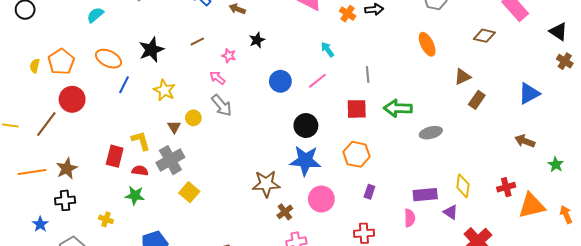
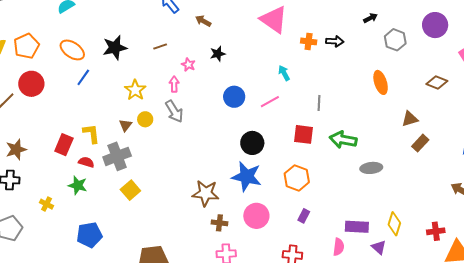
orange cross: (348, 14) -> (309, 41), turned -35
pink arrow: (217, 78) -> (174, 84), turned 42
yellow star: (164, 90) -> (135, 90), moved
brown cross: (285, 212) -> (219, 223), turned 35

